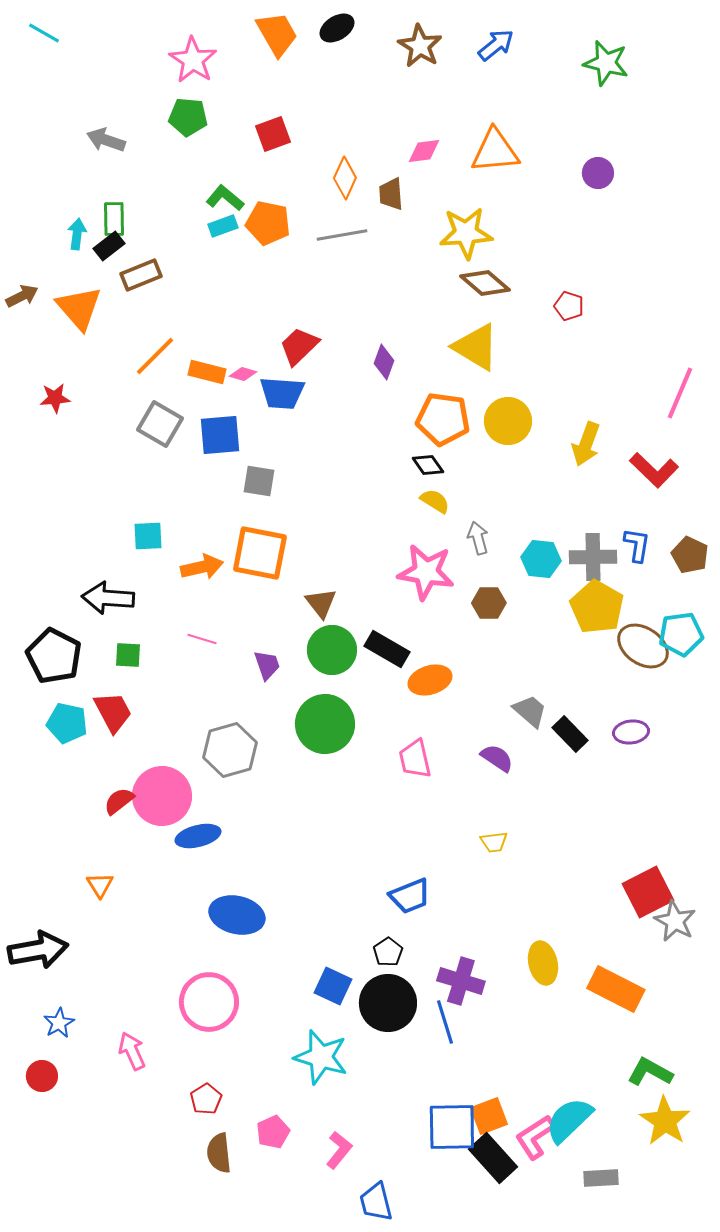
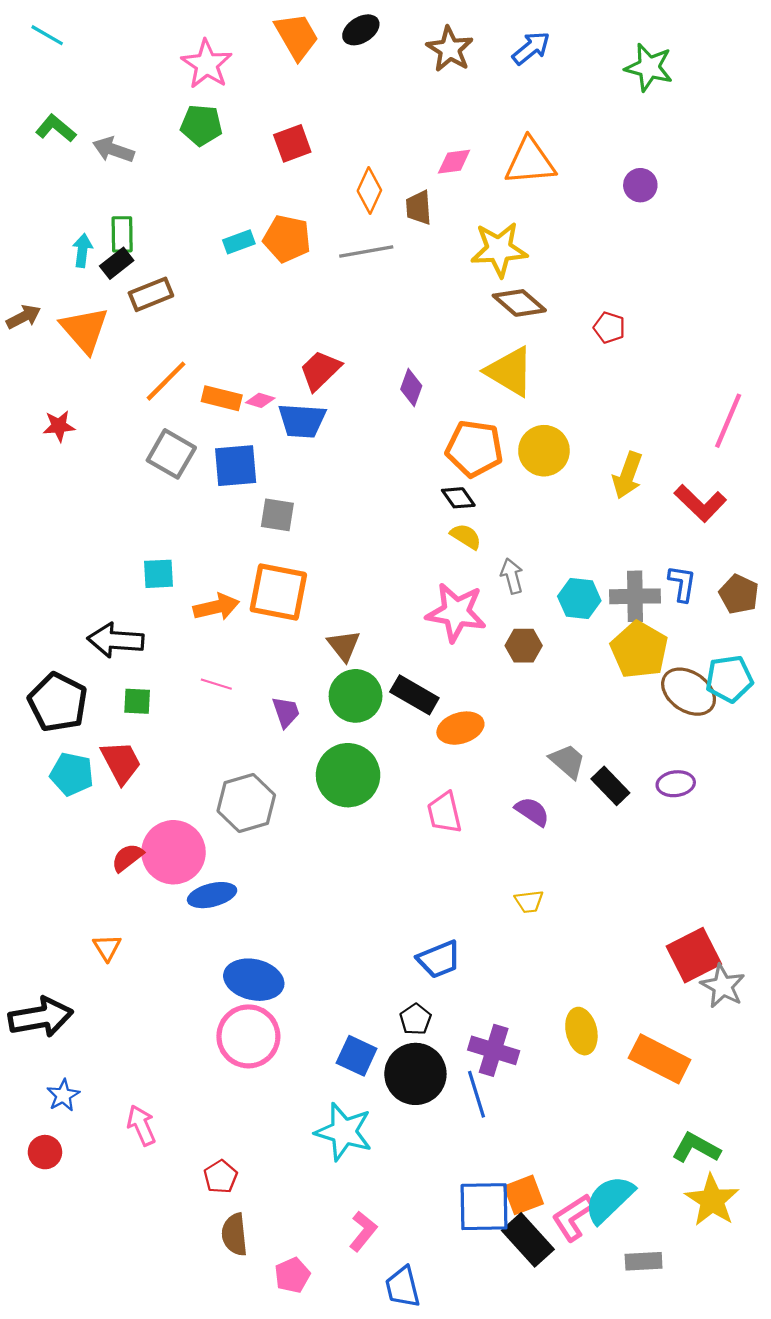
green L-shape: (225, 198) -> (56, 128), moved
pink circle: (209, 1002) -> (248, 1036), moved
pink pentagon: (273, 1132) -> (292, 1275), moved

